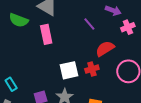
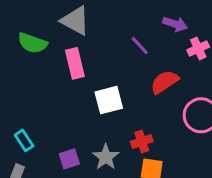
red cross: (92, 69) -> (142, 142), moved
white square: (69, 70) -> (109, 100), moved

